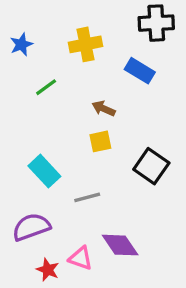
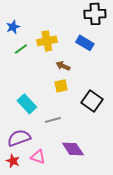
yellow cross: (86, 44) -> (47, 41), moved
green line: (46, 87) -> (21, 49), moved
pink triangle: (81, 258) -> (38, 157), moved
red star: (48, 270) -> (13, 161), moved

